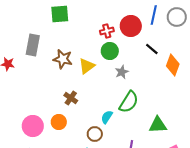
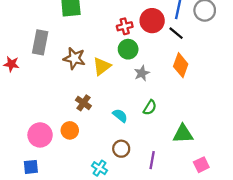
black line: (152, 49) -> (176, 33), moved
orange diamond: (173, 65) -> (181, 65), moved
green semicircle: (129, 102) -> (150, 108), size x0.6
cyan semicircle: (107, 117) -> (120, 116), moved, turned 96
brown circle: (95, 134) -> (121, 149), moved

